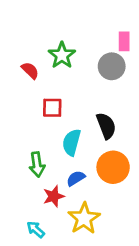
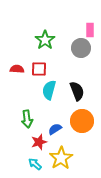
red semicircle: (30, 70) -> (17, 69), moved, turned -40
red square: (52, 108) -> (39, 69), moved
cyan semicircle: (72, 142) -> (49, 90), moved
cyan arrow: (36, 229) -> (35, 164), moved

